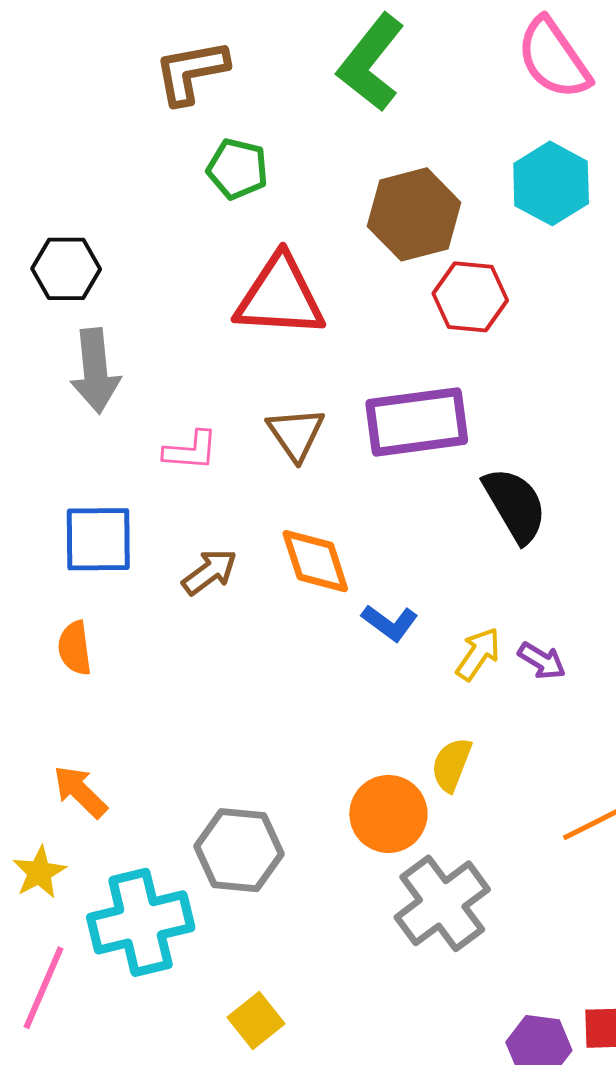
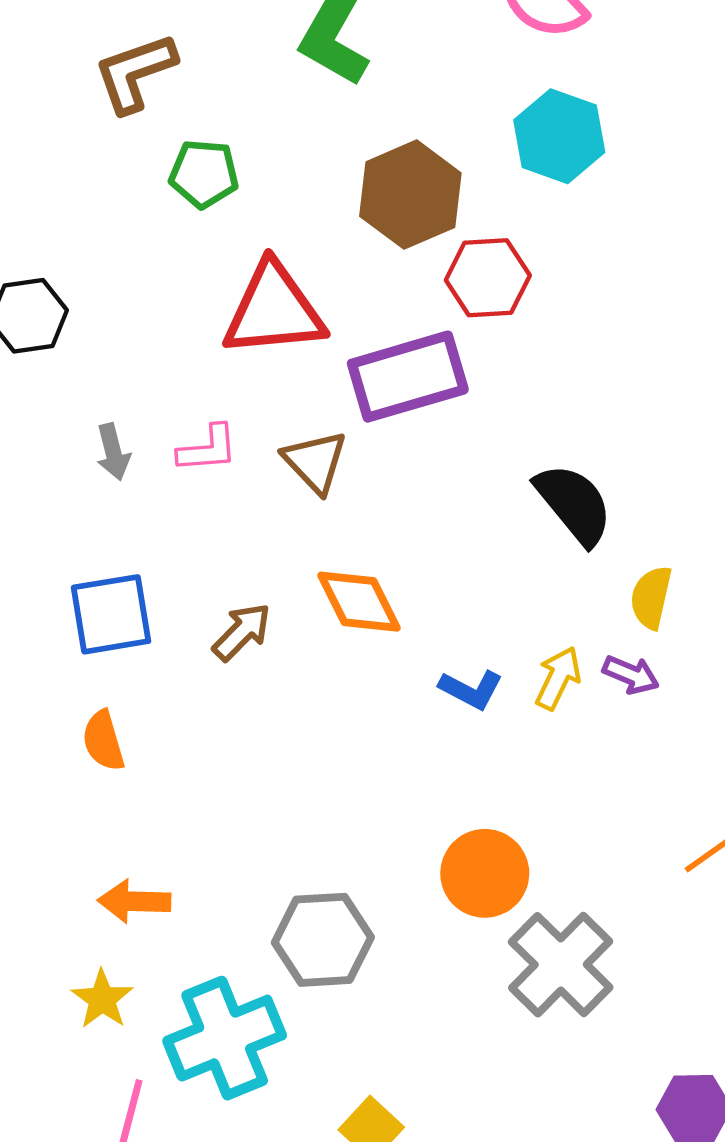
gray arrow: (95, 371) -> (113, 452), moved, size x0.6
purple rectangle: (417, 422) -> (408, 377), moved
pink L-shape: (191, 451) -> (208, 449), moved
blue L-shape: (390, 623) -> (471, 689), moved
yellow semicircle: (451, 765) -> (651, 597), moved
orange arrow: (80, 792) -> (134, 901), turned -34

